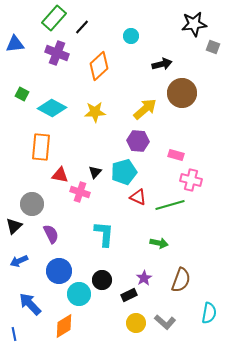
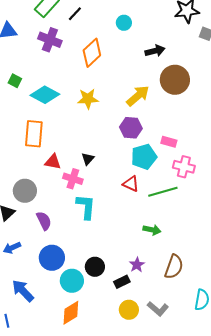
cyan pentagon: (124, 172) -> (144, 157), moved
cyan L-shape: (104, 234) -> (86, 207), moved
orange diamond: (64, 326) -> (71, 313), moved

